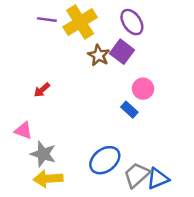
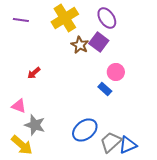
purple line: (47, 20) -> (21, 20), moved
yellow arrow: (48, 179) -> (22, 145), moved, turned -135

